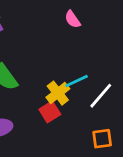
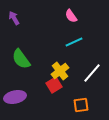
cyan line: (77, 81) -> (74, 42), moved
orange square: (102, 139) -> (81, 105), moved

